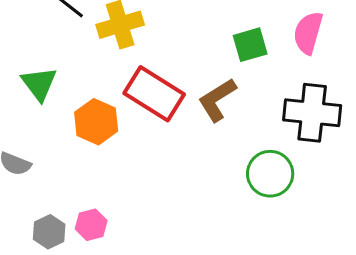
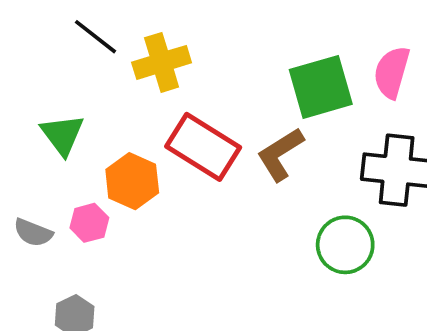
green square: (250, 45) -> (321, 87), size x1.5
pink hexagon: (91, 225) -> (89, 223), moved

